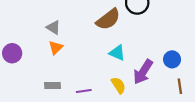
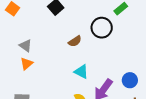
brown semicircle: (108, 19) -> (75, 41), size x0.6

